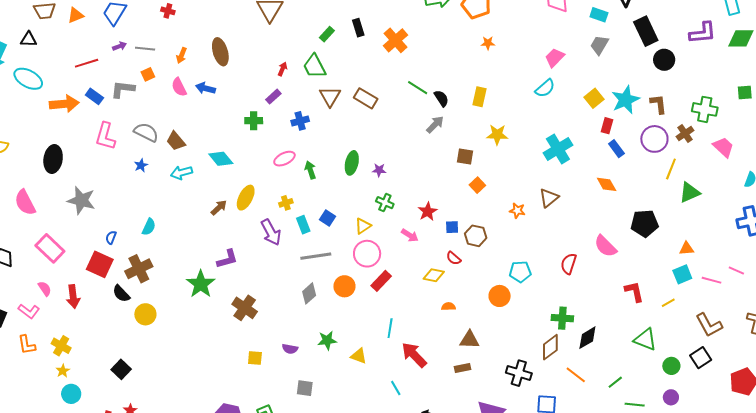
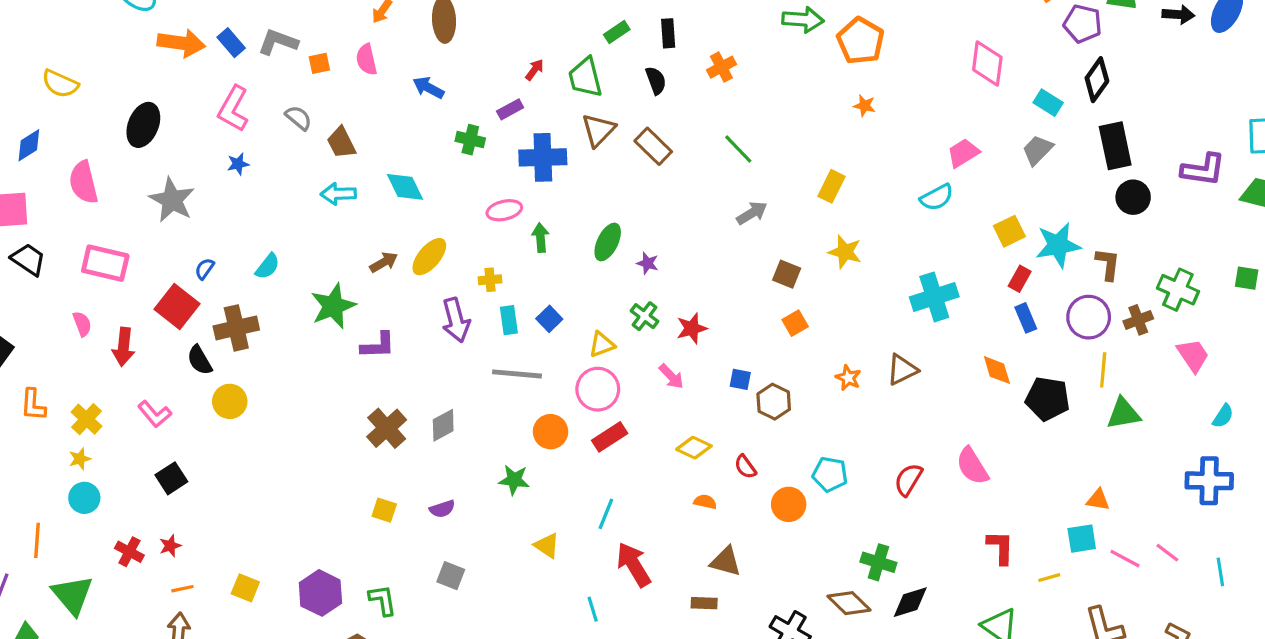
orange cross: (396, 40) -> (721, 67), size x0.7
orange square: (148, 74) -> (319, 63), moved
blue arrow: (205, 88) -> (428, 88), moved
black semicircle: (441, 98) -> (656, 81), moved
blue cross: (300, 121) -> (543, 157), size x1.6
gray semicircle: (146, 132) -> (298, 118), size x0.7
blue star: (141, 165) -> (238, 164), moved
yellow line: (671, 169) -> (1103, 370), turned -30
red star: (428, 211) -> (692, 328), moved
black pentagon: (645, 223) -> (1048, 399), moved
pink rectangle: (50, 248) -> (105, 263), turned -44
red semicircle: (454, 258) -> (745, 467), moved
green star: (201, 284) -> (333, 306), moved
gray diamond: (309, 293) -> (443, 425), moved
pink L-shape: (29, 311) -> (155, 414), moved
green star: (327, 340) -> (514, 480), moved
brown diamond: (550, 347) -> (849, 603), turned 68
purple semicircle: (290, 349) -> (442, 509), turned -42

